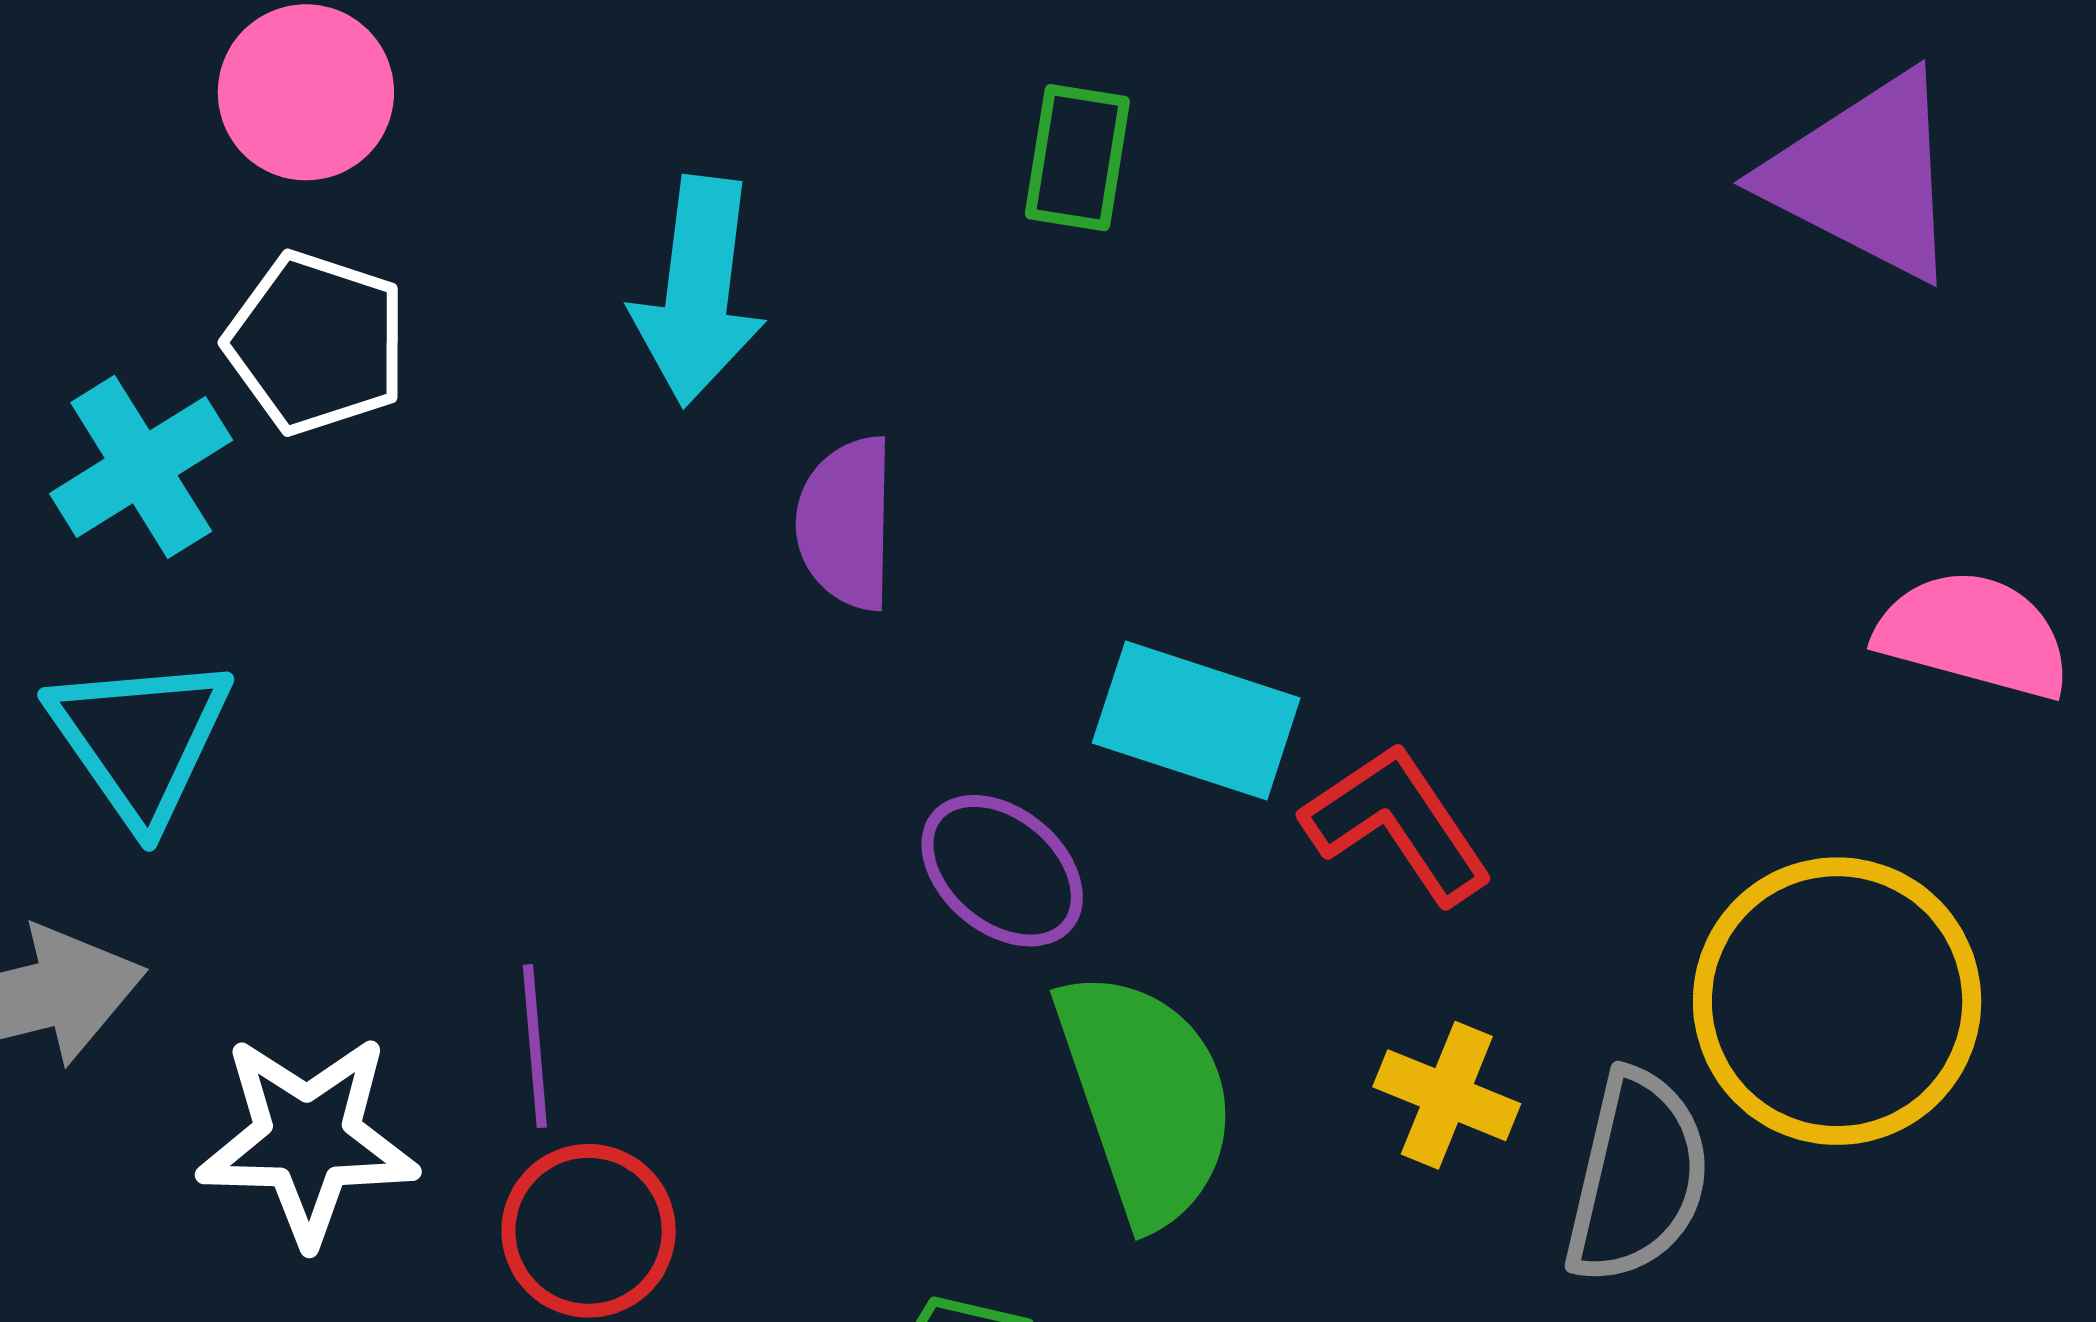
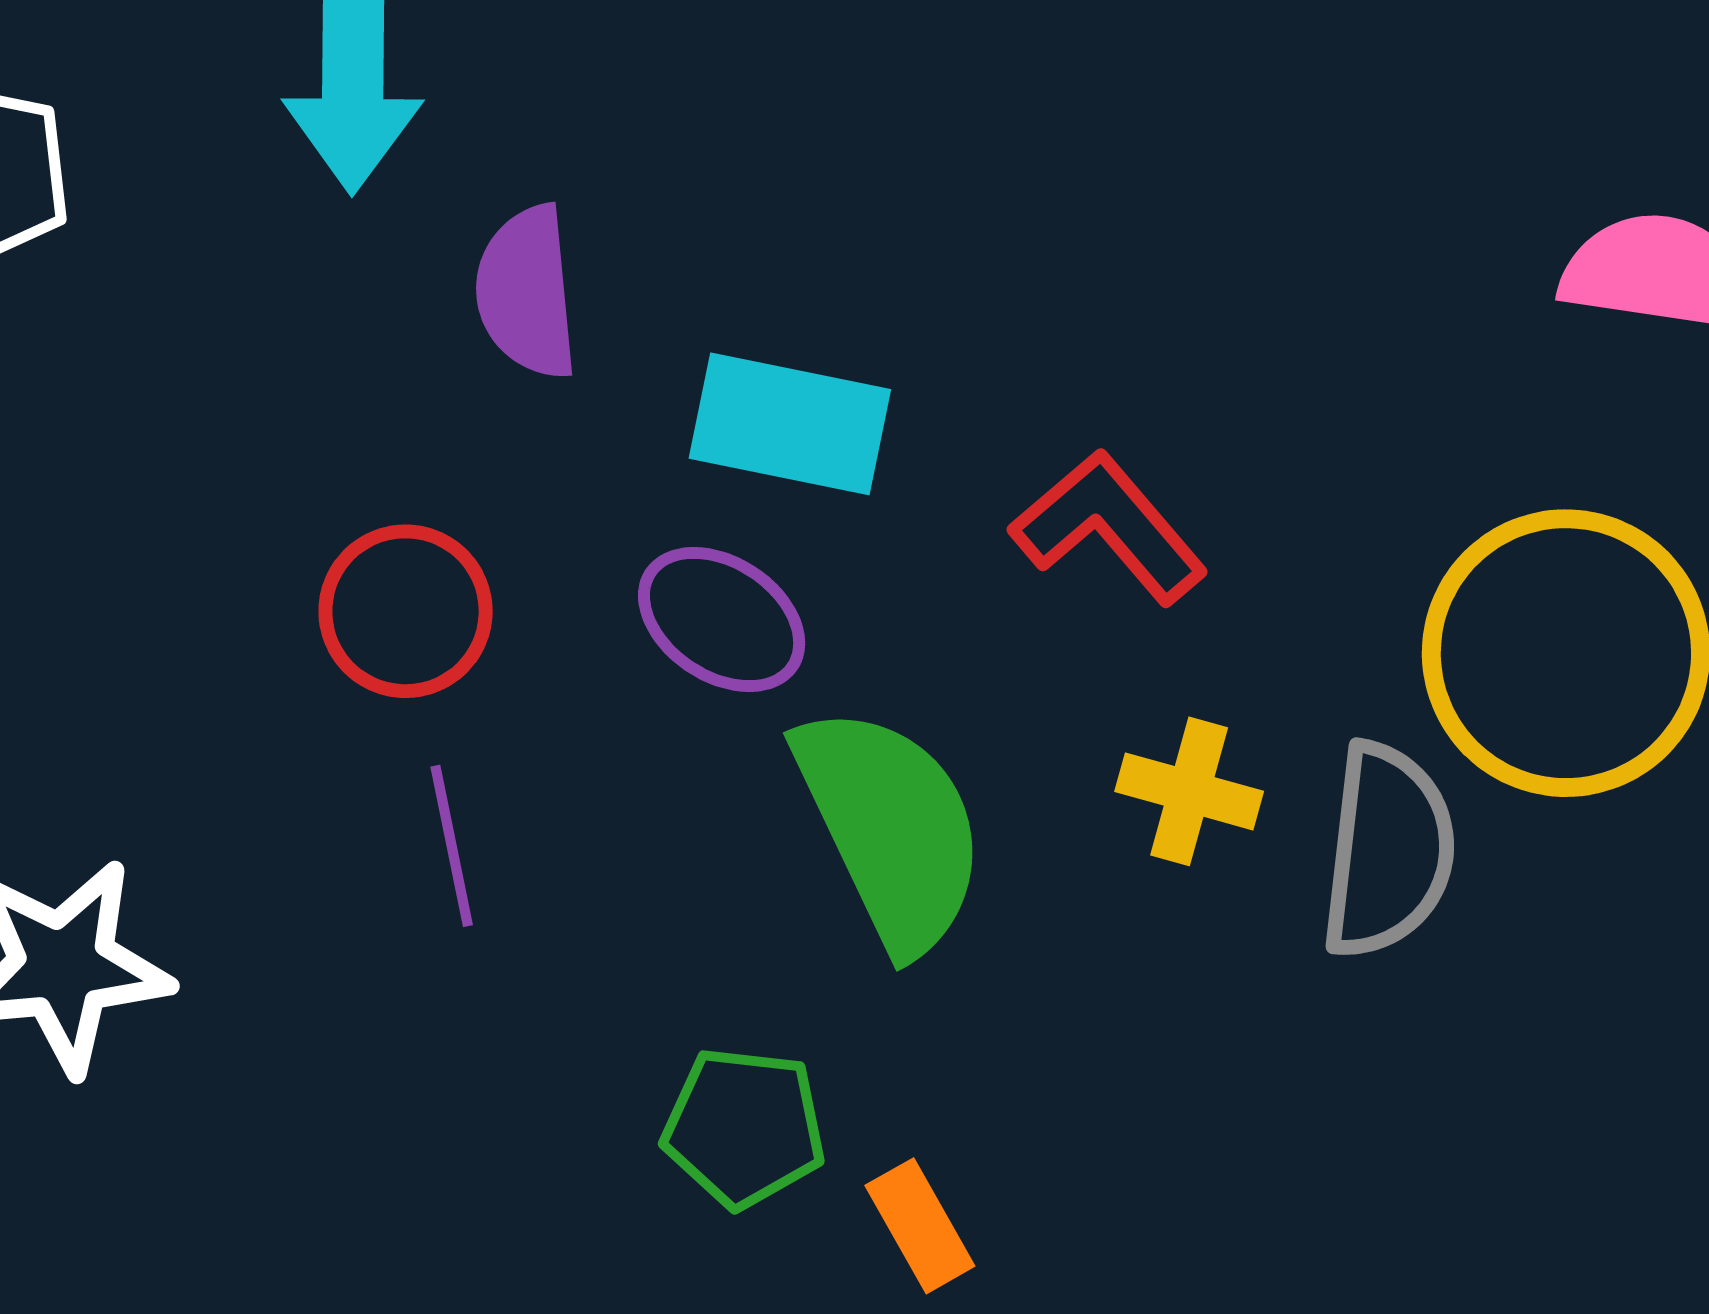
cyan rectangle: (1196, 720) -> (790, 424), moved
purple line: (535, 1046) -> (452, 846), moved
red circle: (589, 1231) -> (406, 611), moved

